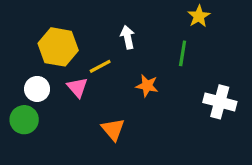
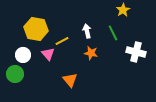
white arrow: (128, 37) -> (87, 31), moved
green line: (183, 53) -> (113, 33), turned -35
white cross: (220, 102) -> (136, 52), moved

